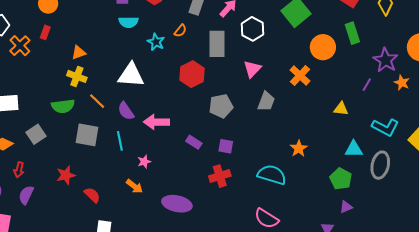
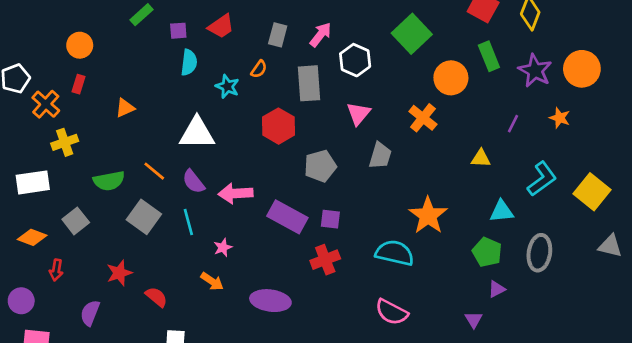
cyan semicircle: (129, 22) -> (189, 62), turned -78
purple star: (386, 60) -> (535, 71), moved
yellow cross: (77, 76) -> (65, 142), moved, turned -36
cyan L-shape: (385, 127) -> (542, 179), turned -60
gray square: (87, 135) -> (144, 217), turned 30
purple rectangle: (194, 142) -> (287, 217), size x1.8
orange star: (299, 148) -> (428, 215), size x1.6
gray ellipse: (380, 165) -> (539, 253), moved
purple semicircle: (26, 195) -> (90, 313), moved

